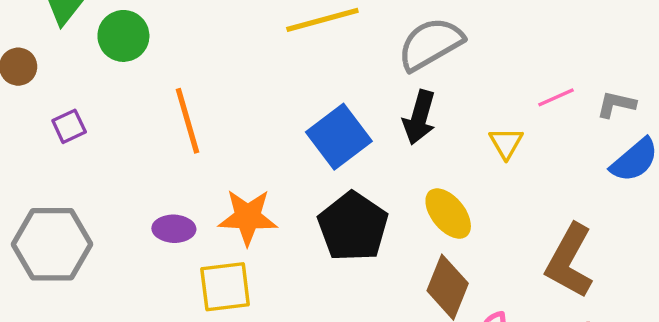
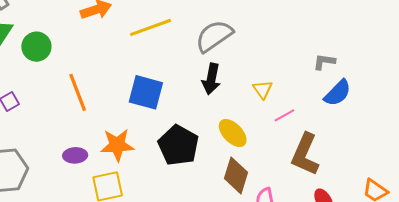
pink line: (556, 97) -> (284, 115), moved
blue square: (339, 137) -> (146, 92), moved, turned -33

